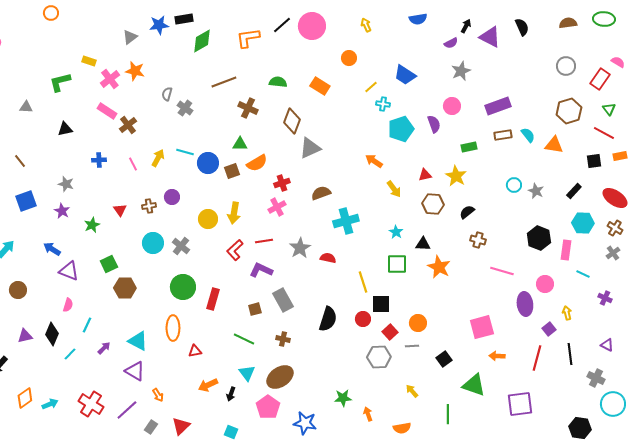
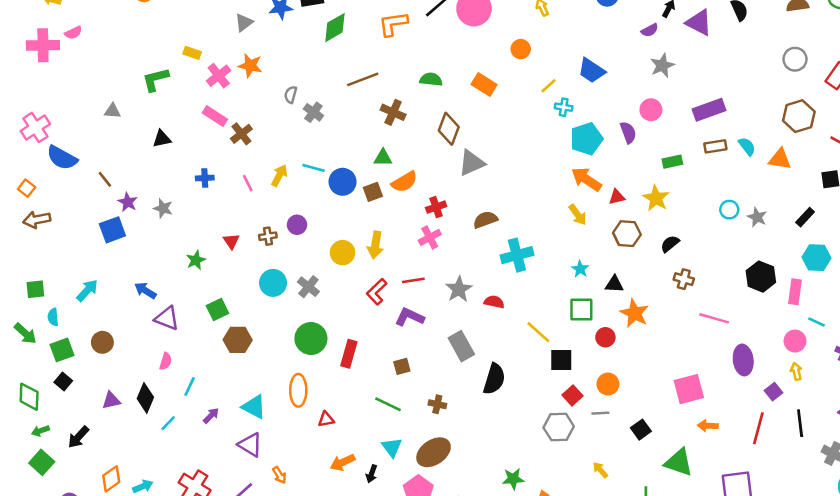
orange arrow: (374, 161) -> (586, 179), moved, size x1.4
purple star: (62, 211) -> (128, 202), moved
yellow line: (363, 282) -> (538, 332), turned -30
pink circle: (545, 284) -> (795, 341), moved
gray rectangle: (283, 300) -> (461, 346), moved
red circle: (363, 319) -> (605, 337), moved

